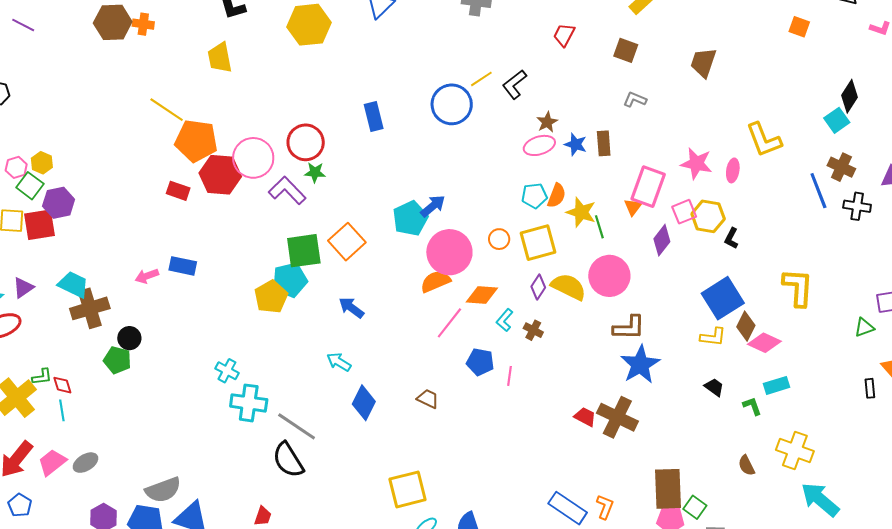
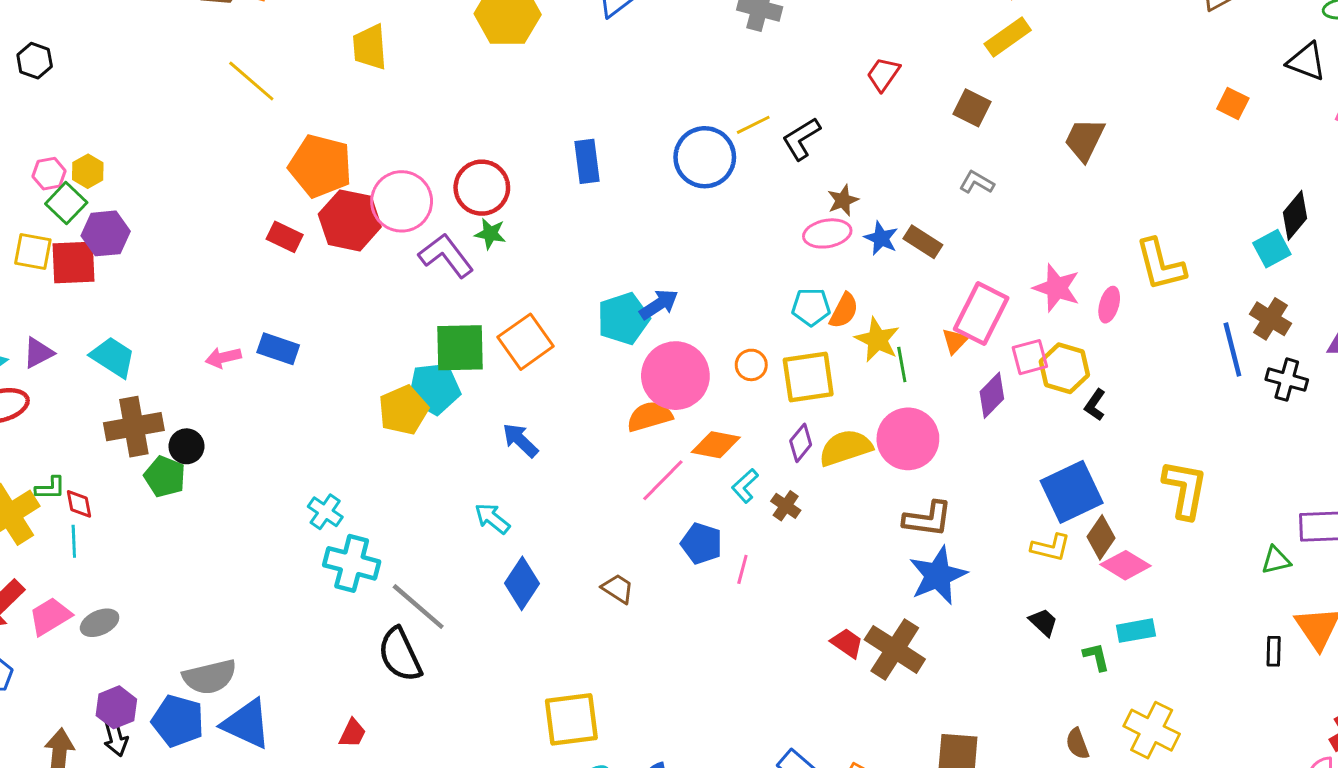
yellow line: (167, 110) -> (251, 81), moved
brown rectangle: (604, 143) -> (923, 242), turned -60
yellow semicircle: (569, 287) -> (846, 448), turned -51
brown cross: (90, 308) -> (134, 427), moved

